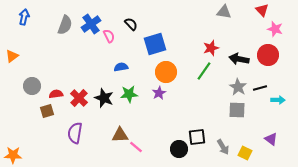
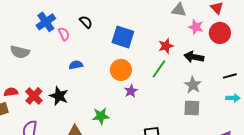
gray semicircle: (65, 25) -> (20, 52), moved, turned 84
pink star: (275, 29) -> (196, 27), moved
blue square: (155, 44) -> (123, 37), moved, turned 35
red circle: (268, 55) -> (220, 33), moved
black line: (260, 88) -> (230, 76), moved
purple star: (159, 93) -> (131, 91), moved
green star: (129, 94) -> (101, 116), moved

